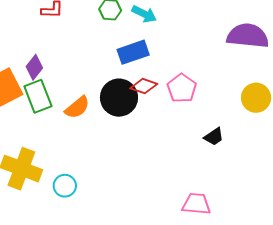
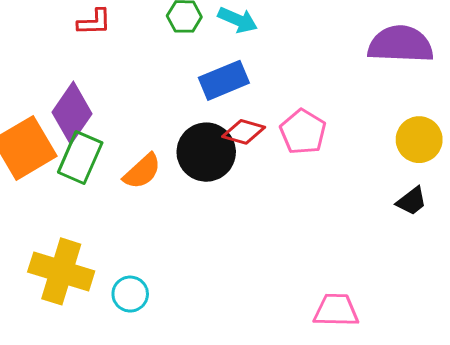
purple diamond: (34, 67) -> (72, 113), size x1.5
green rectangle: (38, 96) -> (80, 158), turned 48
black trapezoid: (214, 137) -> (412, 201), moved

